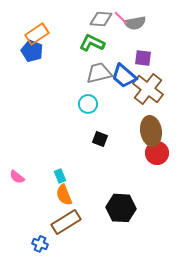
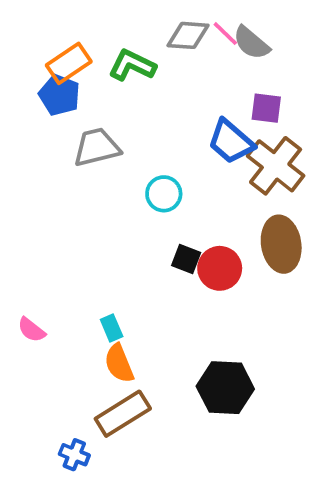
gray semicircle: (135, 23) -> (251, 43), turned 50
green L-shape: (92, 43) -> (132, 65), moved
gray trapezoid: (99, 73) -> (97, 147), moved
red circle: (157, 153) -> (220, 268), moved

